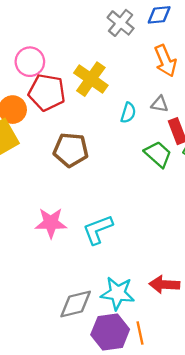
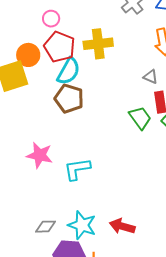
pink circle: (30, 62) -> (51, 19), size x0.7
yellow cross: (91, 79) -> (98, 44), turned 36
cyan semicircle: (128, 113) -> (69, 71), moved, size x1.6
gray diamond: (76, 304) -> (46, 227), size x0.7

